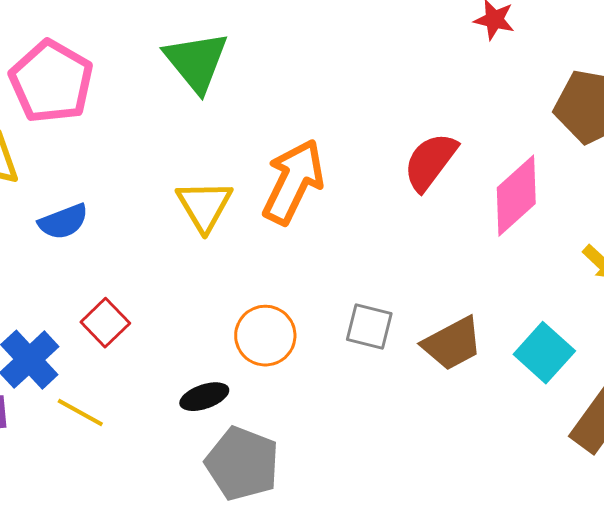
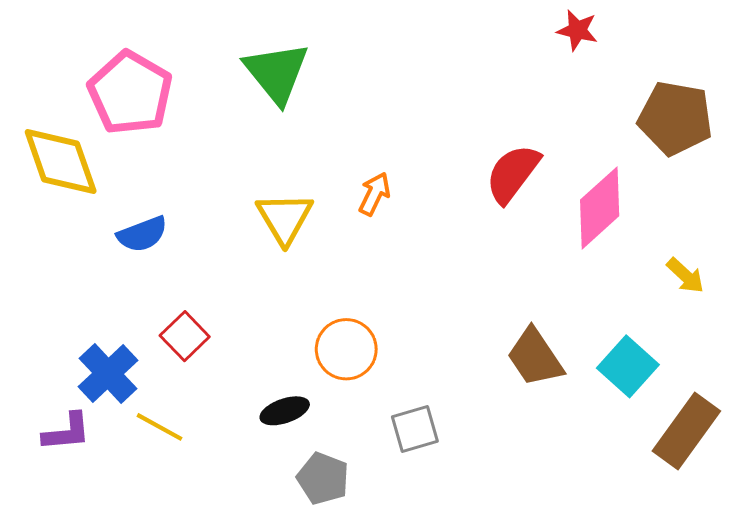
orange arrow: (293, 182) -> (374, 194), size x0.5
gray square: (369, 327) -> (415, 429), moved, turned -30
brown trapezoid: (452, 344) -> (535, 357), turned 84
gray pentagon: (242, 464) -> (323, 478), size x0.7

